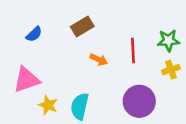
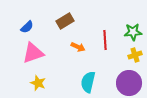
pink triangle: (26, 80) -> (33, 53), moved
purple circle: (139, 101) -> (129, 83), moved
cyan semicircle: (80, 106) -> (88, 82), moved

